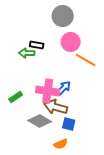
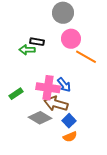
blue arrow: (64, 88) -> (64, 85), turned 98
blue square: (69, 124) -> (69, 121), turned 32
orange semicircle: (61, 144) -> (70, 137), moved

